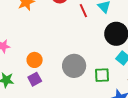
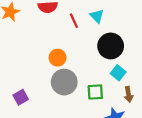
orange circle: (35, 60) -> (58, 58), moved

